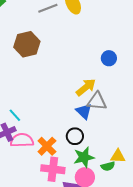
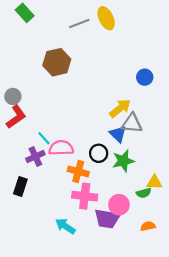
black circle: (75, 136) -> (99, 153), moved
pink semicircle: (22, 140) -> (61, 148), moved
orange cross: (47, 146) -> (78, 172), turned -30
green star: (84, 157) -> (123, 161), moved

